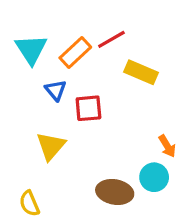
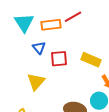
orange rectangle: (75, 53) -> (51, 25), turned 36
yellow rectangle: (141, 72) -> (91, 60), moved

